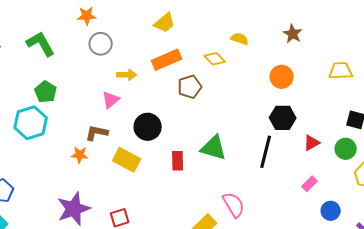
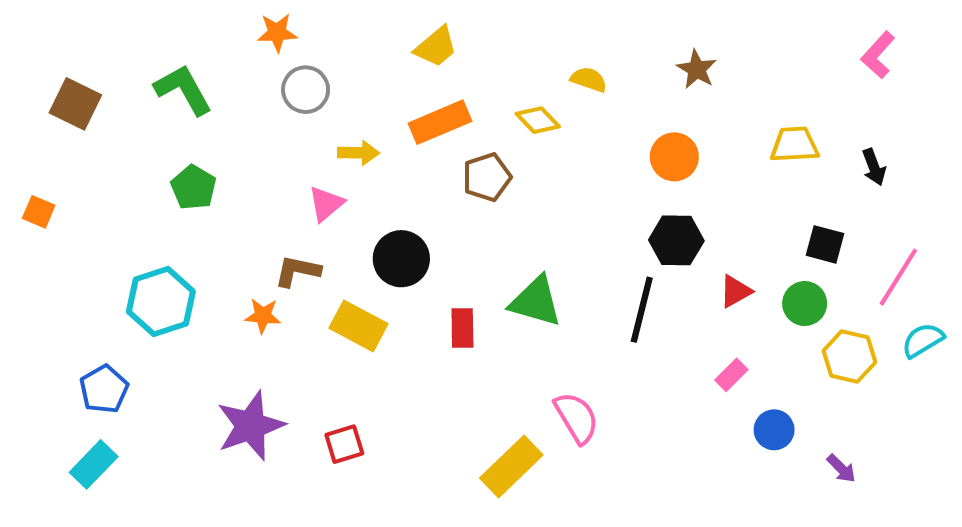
cyan hexagon: (31, 123) -> (161, 301), moved

